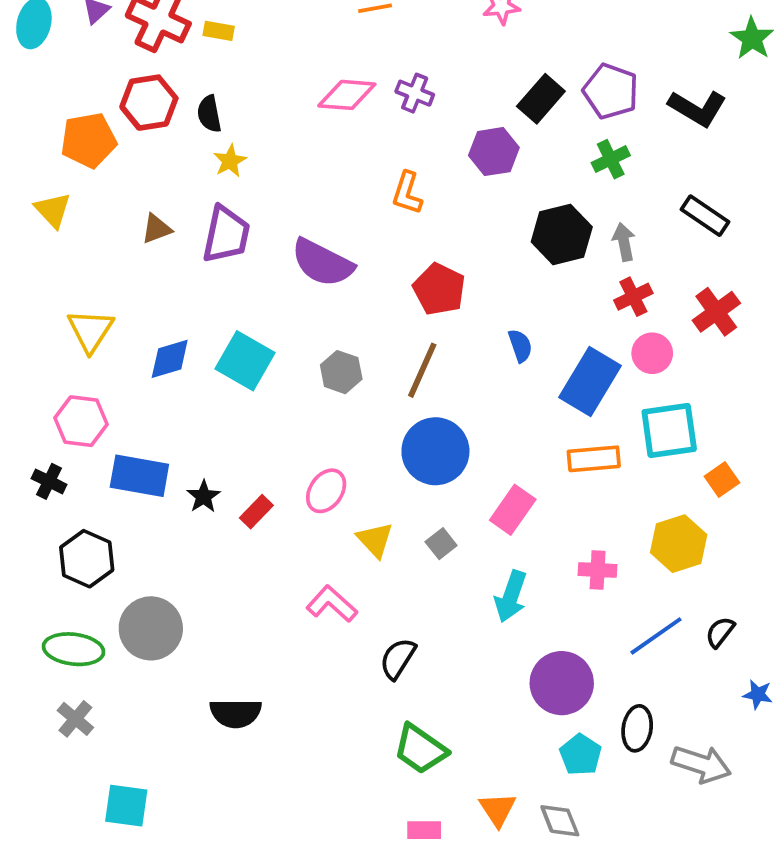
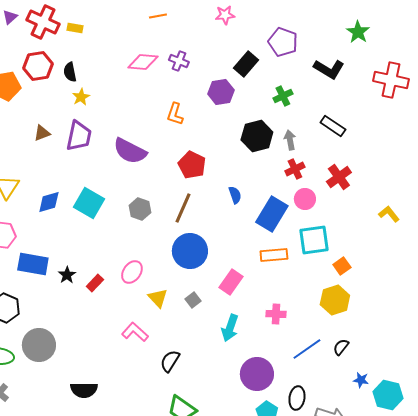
purple pentagon: (611, 91) -> (283, 42), moved
yellow hexagon: (679, 544) -> (335, 300), moved

